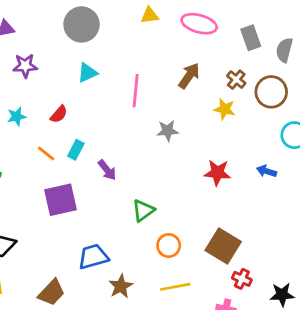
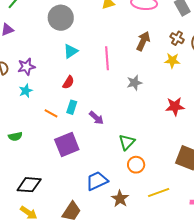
purple star: (25, 66) -> (26, 67), moved
red semicircle: (59, 114) -> (68, 82), moved
orange circle: (169, 246) -> (136, 165), moved

